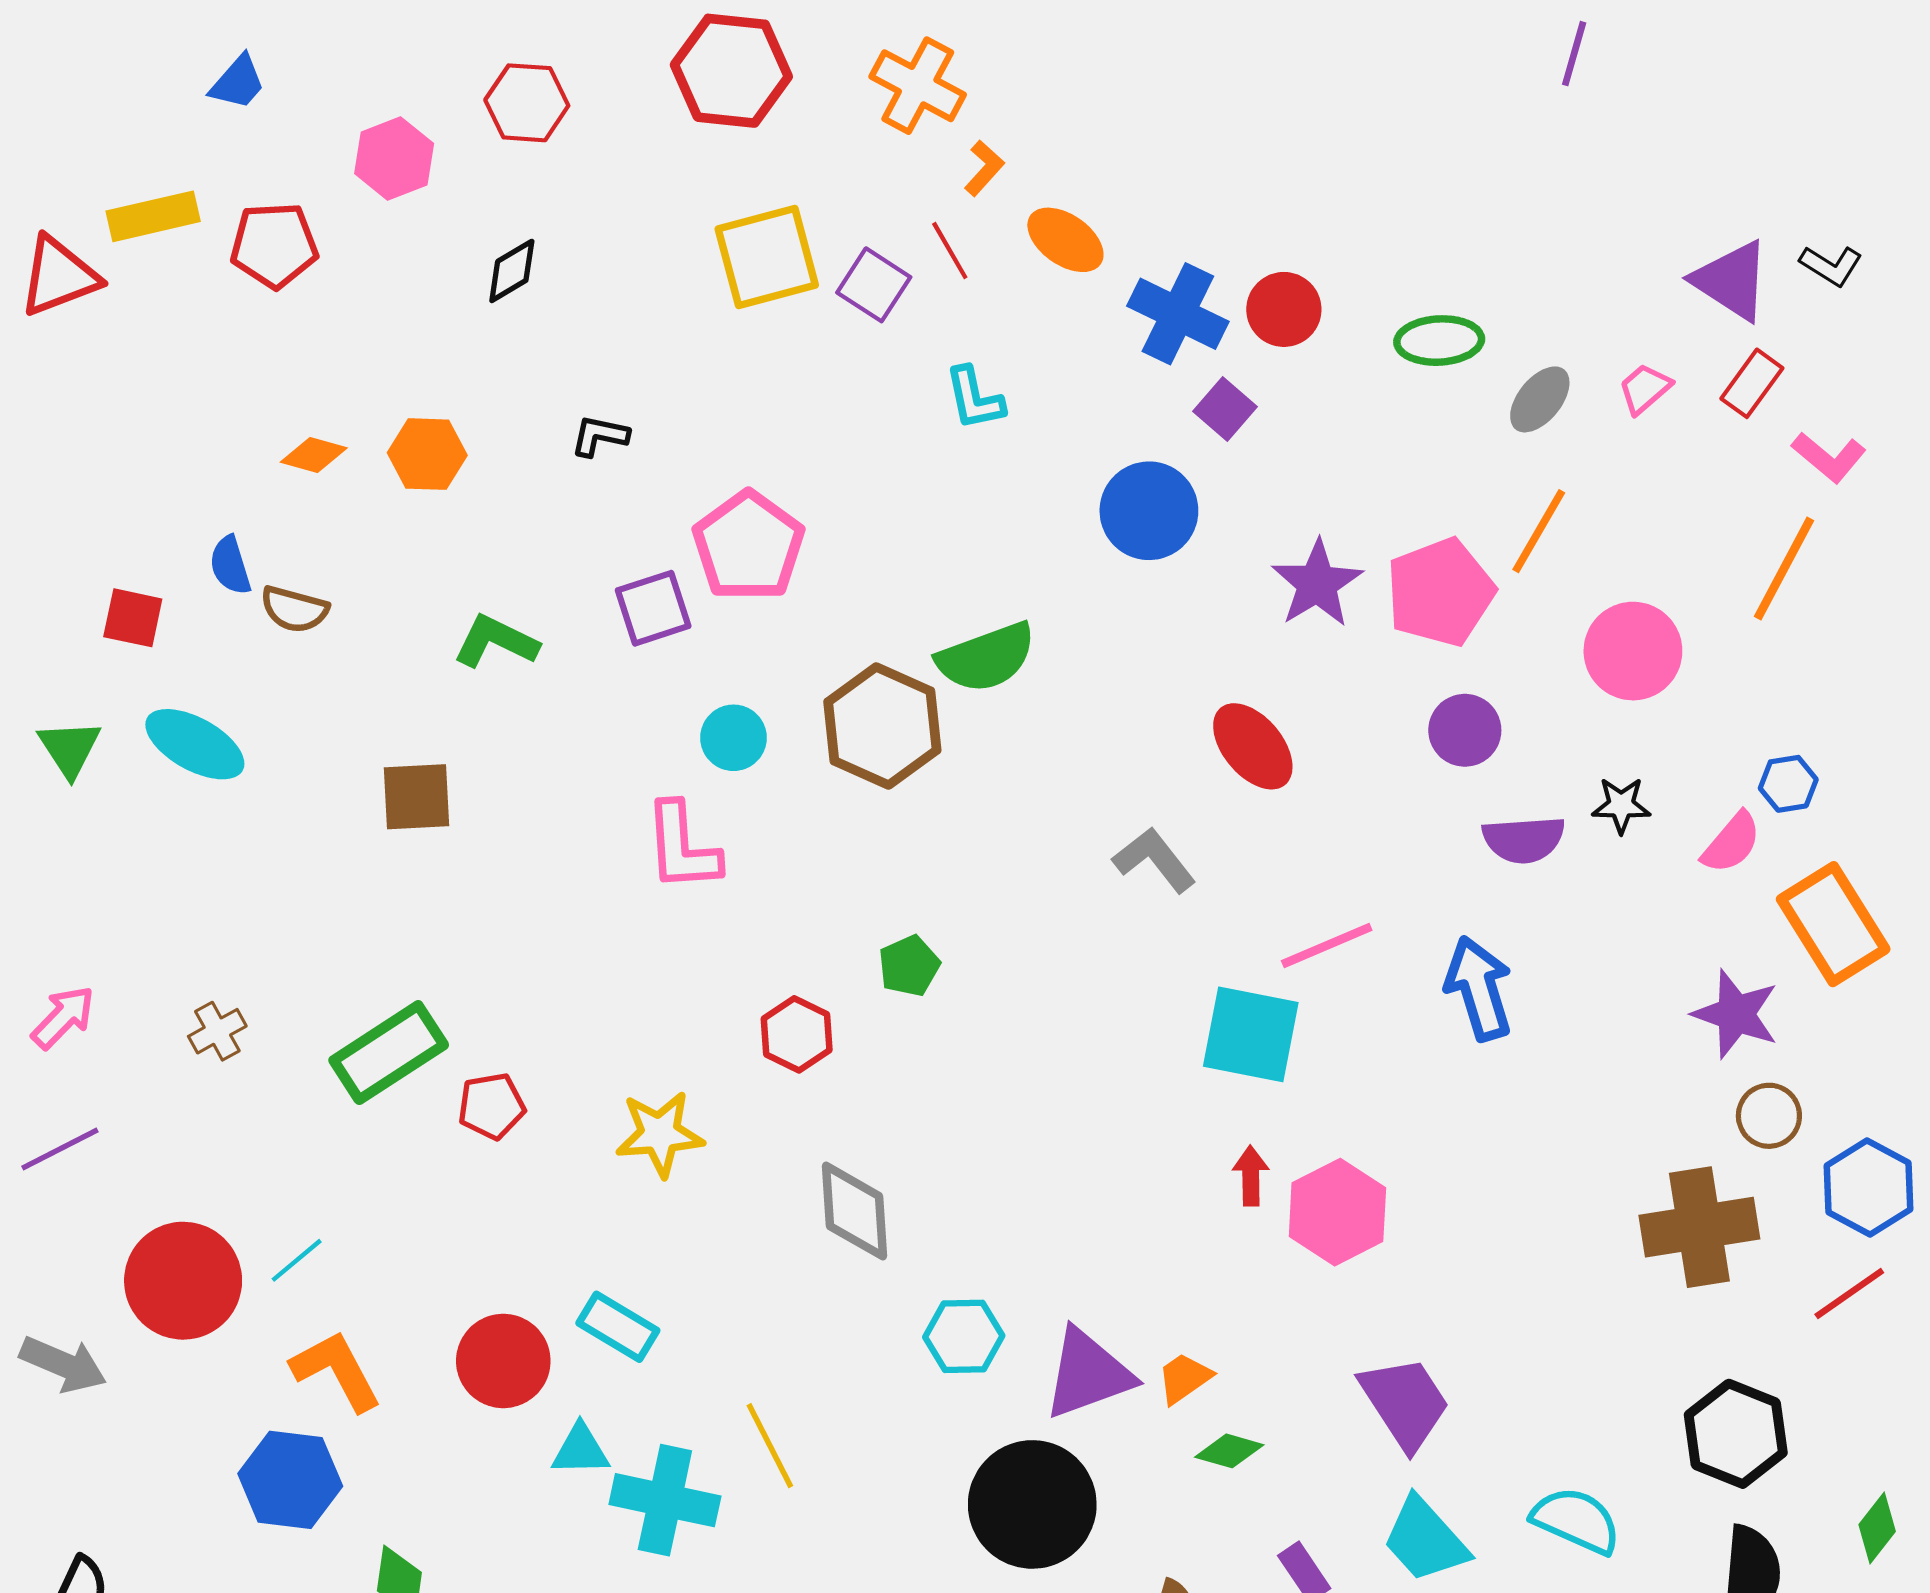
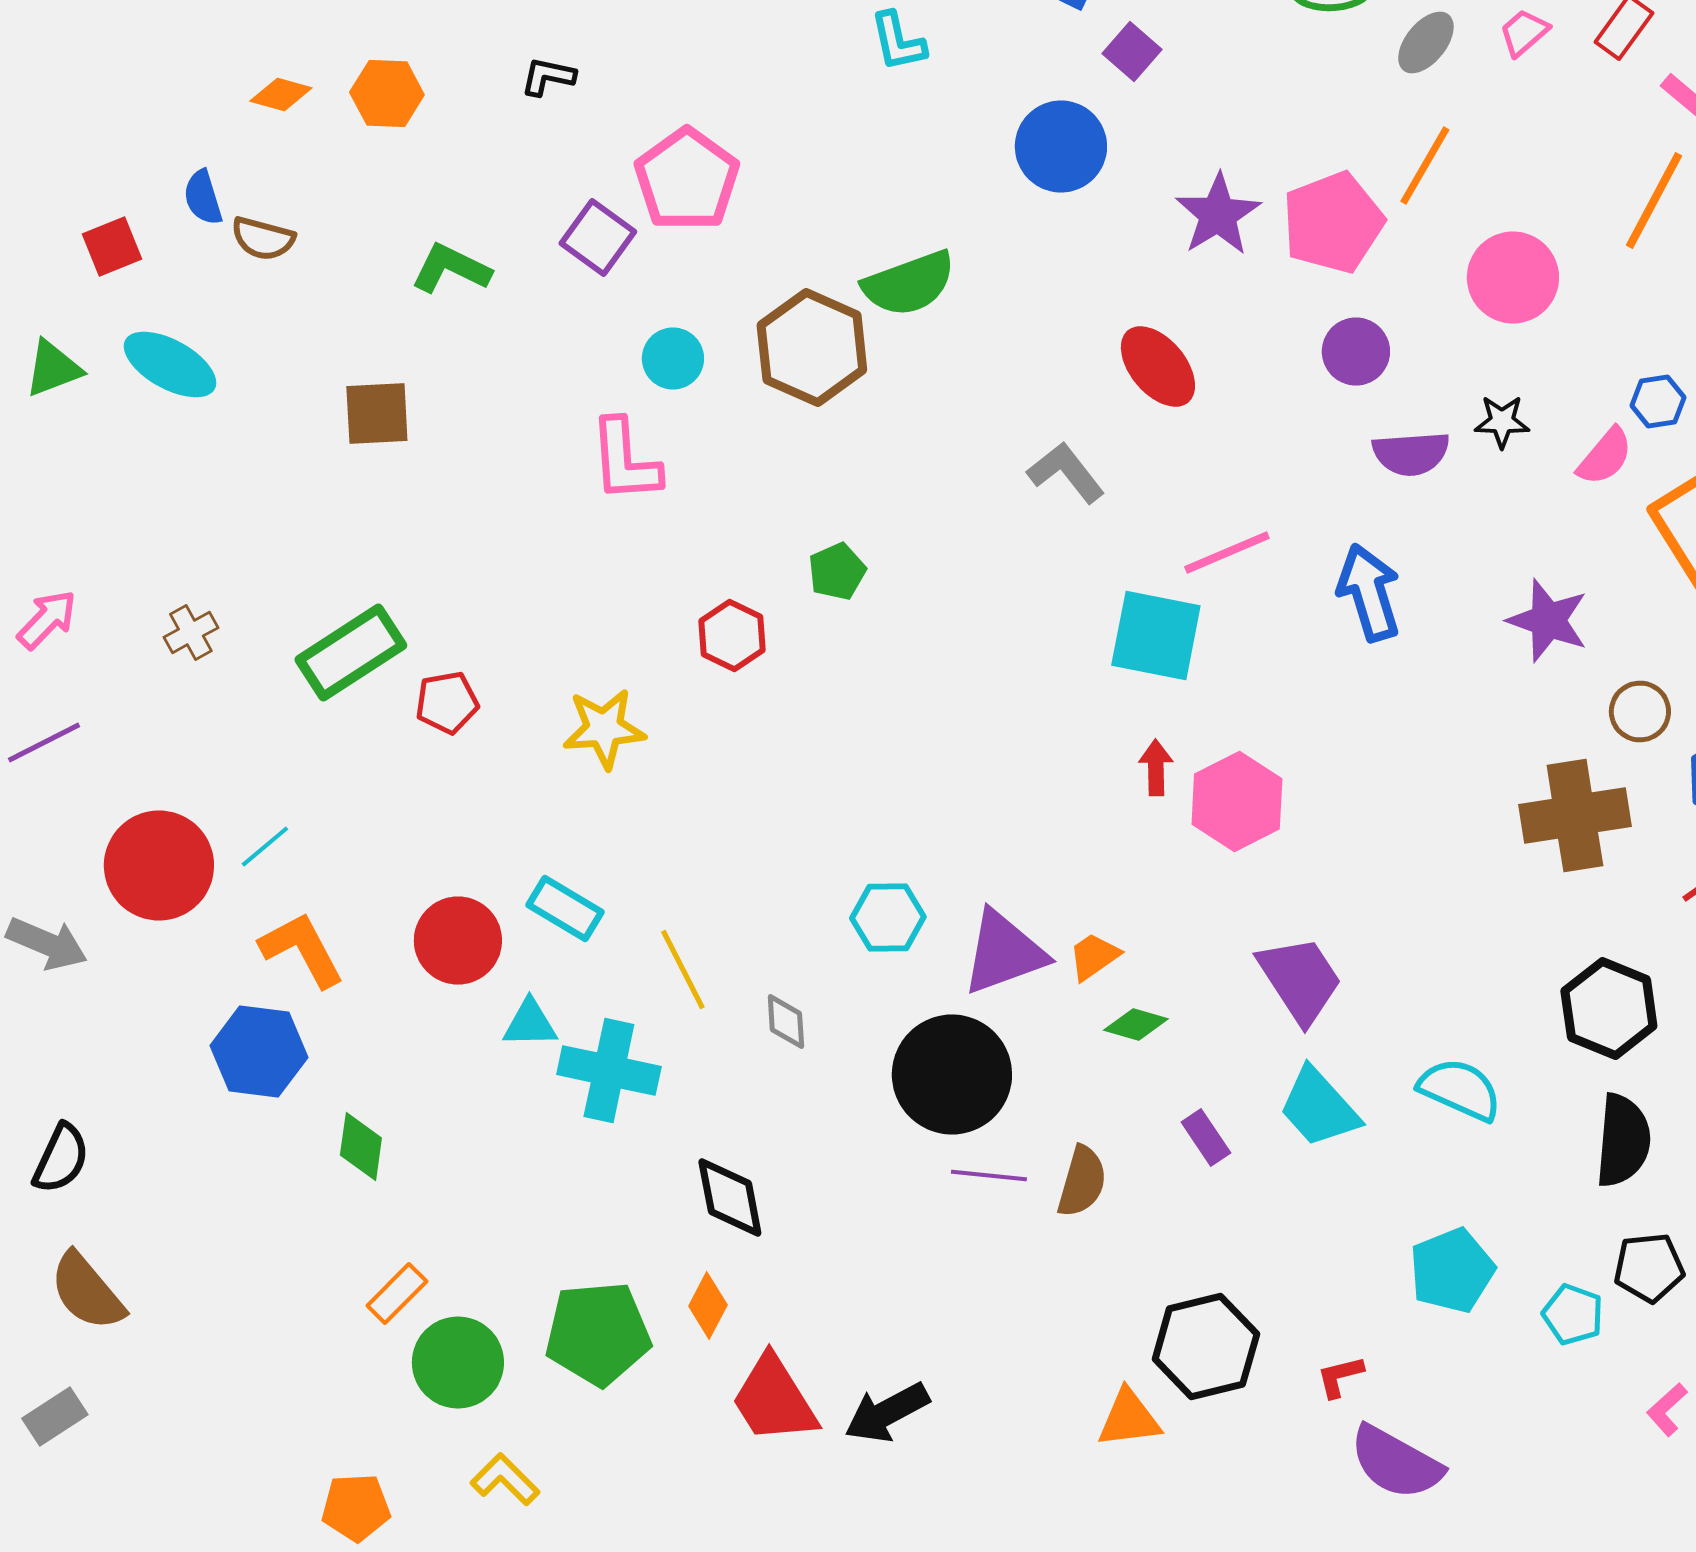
purple square: (653, 608) -> (598, 238), turned -36
red square: (133, 618) -> (112, 246), turned -34
green triangle: (70, 748) -> (53, 368), turned 42
purple star: (1736, 1014) -> (1548, 620), moved
gray diamond: (854, 1211) -> (786, 1022), moved, size x0.6
yellow line: (770, 1446) -> (683, 970), moved

